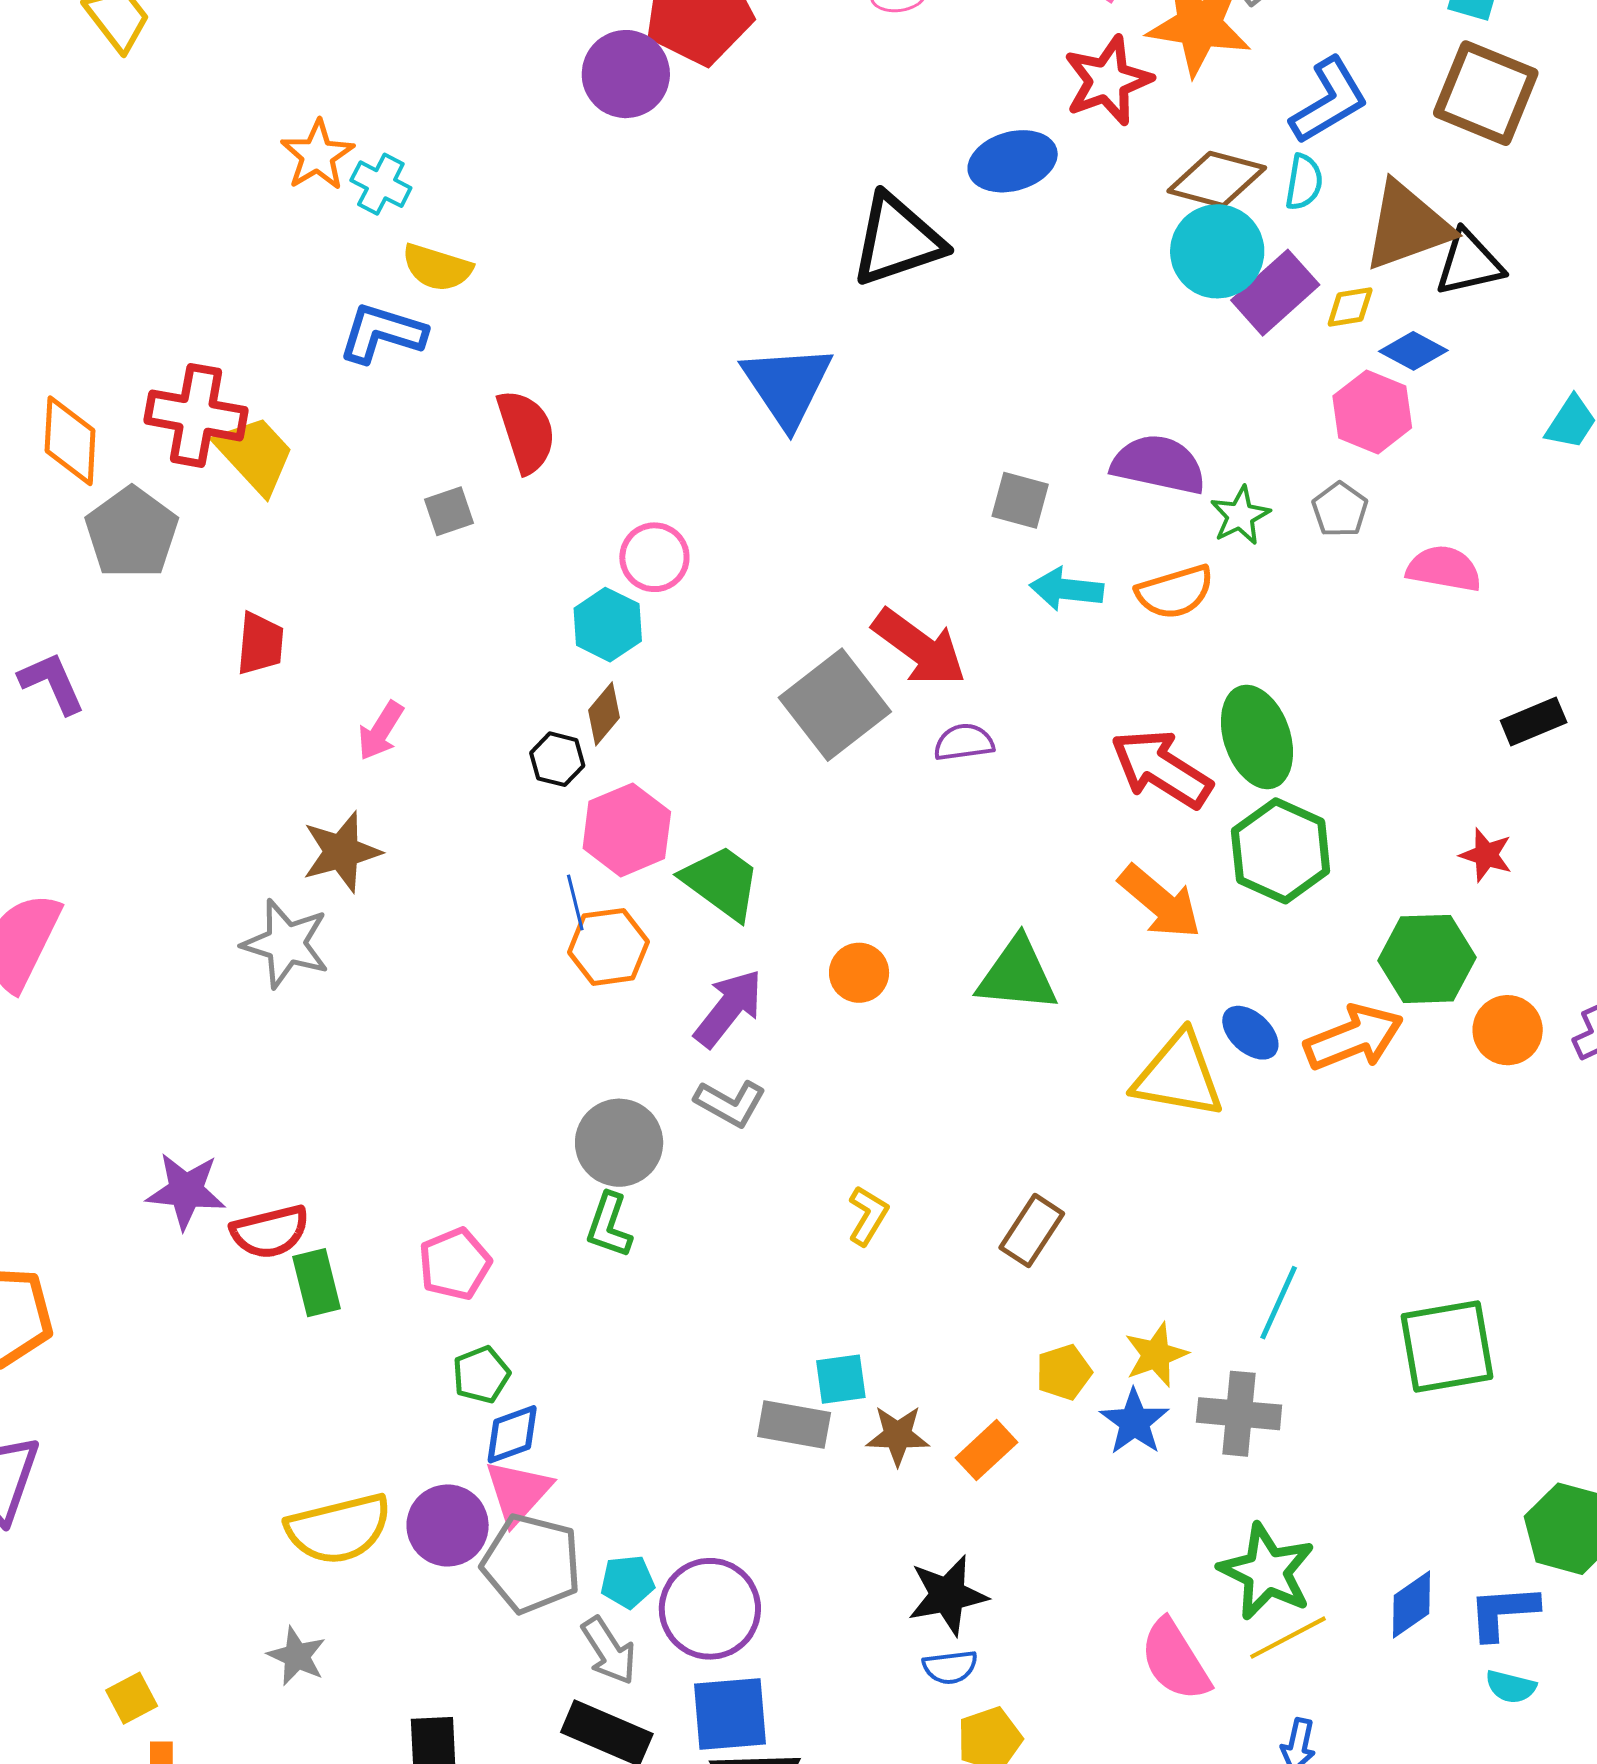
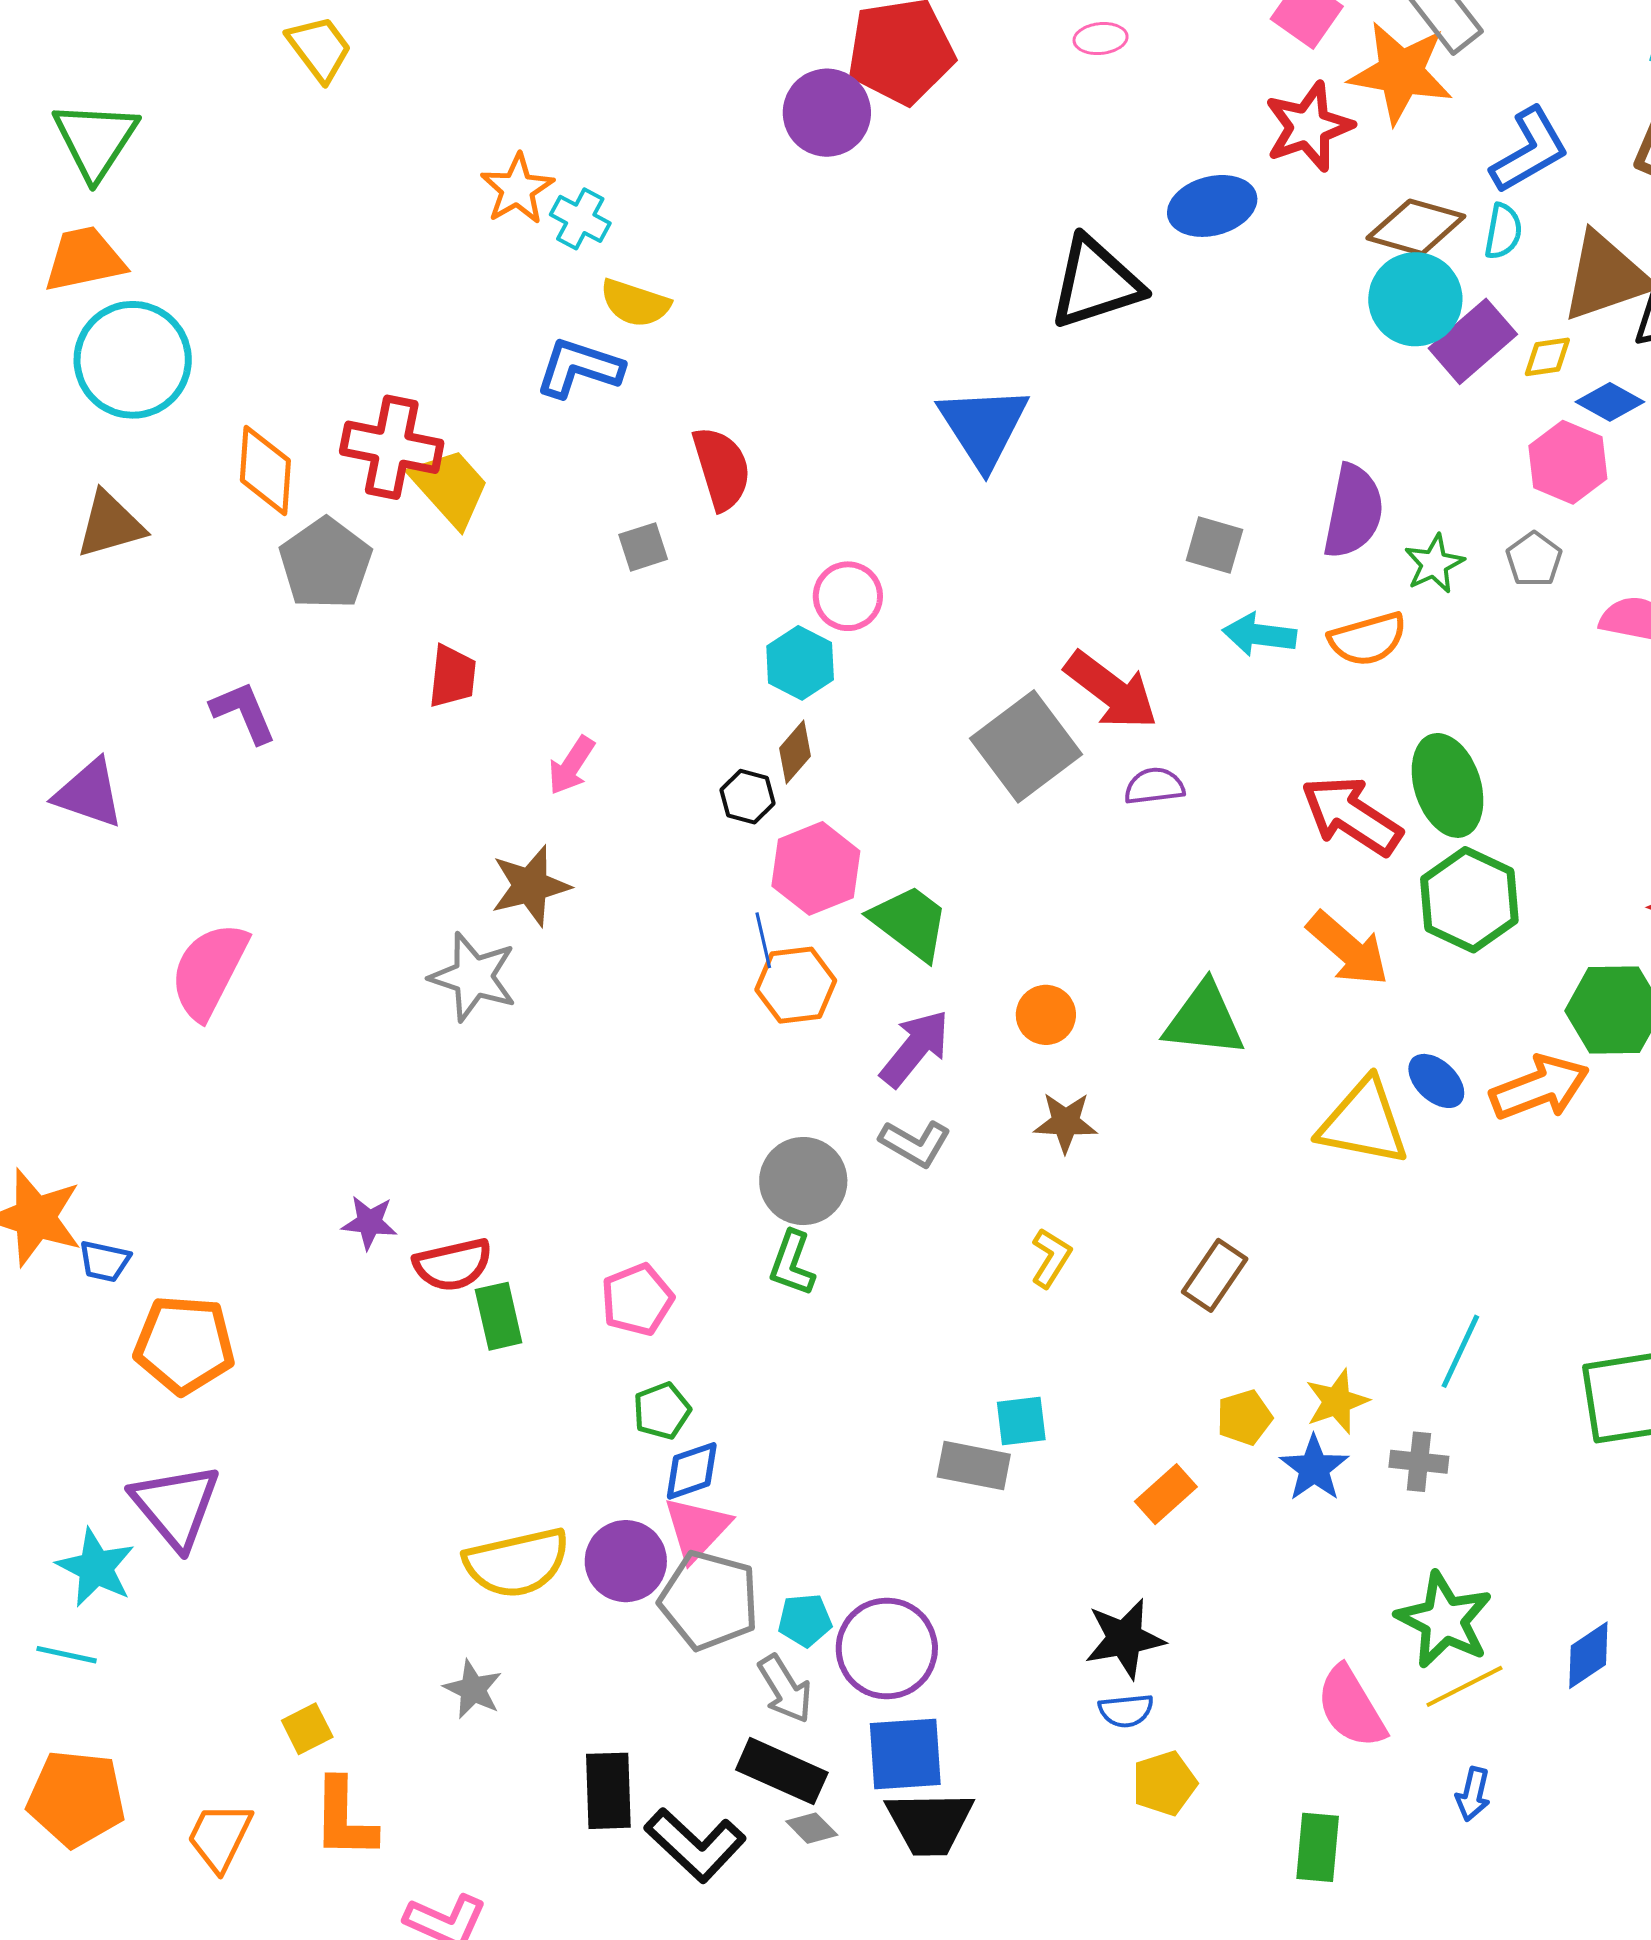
purple semicircle: (1159, 464) -> (1353, 511), turned 88
purple star: (186, 1191) -> (369, 1222), size x0.7
gray cross: (1239, 1414) -> (1419, 1462), size x0.7
brown star: (898, 1435) -> (1065, 1122), moved

